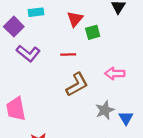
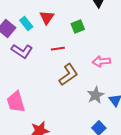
cyan rectangle: (36, 12) -> (26, 24), moved, turned 64
red triangle: (75, 19) -> (47, 18), moved

